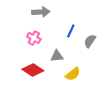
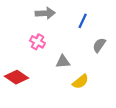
blue line: (71, 31) -> (83, 21), moved
red diamond: (33, 70) -> (17, 77), moved

